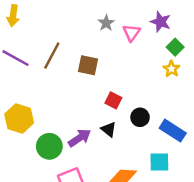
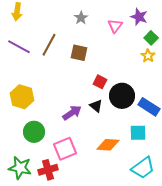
gray star: (106, 23) -> (81, 18), moved
black circle: (140, 117) -> (122, 96), size x1.6
green circle: (49, 146) -> (34, 132), moved

